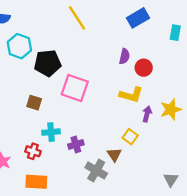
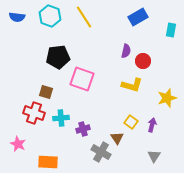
cyan hexagon: (19, 46) -> (50, 16), moved
purple arrow: (147, 114) -> (152, 125), moved
red cross: (33, 151) -> (34, 113), moved, size x1.5
gray triangle: (171, 180) -> (154, 156), moved

